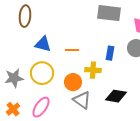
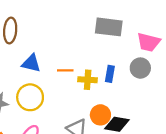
yellow cross: (93, 70) -> (88, 80), moved
orange circle: (73, 82) -> (100, 115), moved

